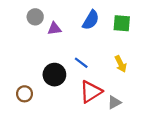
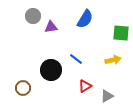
green square: (122, 23) -> (121, 33), moved
yellow arrow: (121, 64) -> (113, 60), turned -77
red triangle: (91, 92) -> (85, 86), size x0.6

